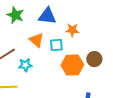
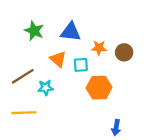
brown circle: (94, 59) -> (124, 52), moved

